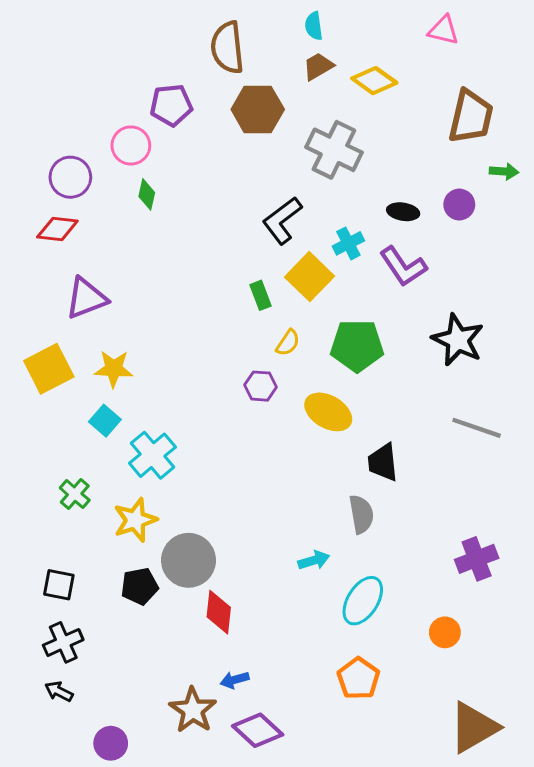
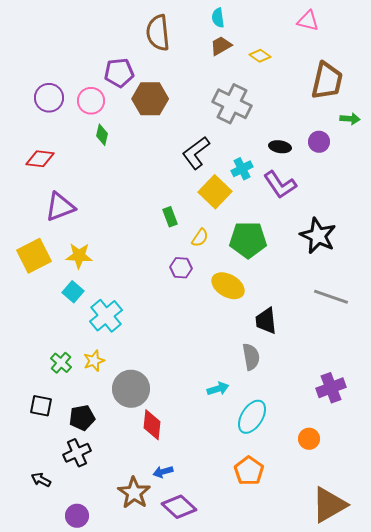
yellow diamond: (374, 81) -> (260, 56), size x0.7
brown hexagon: (258, 109) -> (150, 99), moved
purple circle: (70, 177) -> (49, 98), moved
green rectangle: (261, 295) -> (170, 217), moved
green cross: (75, 494) -> (61, 363), moved
yellow star: (135, 520) -> (94, 361), size x0.7
black pentagon: (140, 586) -> (82, 418), moved
black cross: (63, 642) -> (77, 453), moved

